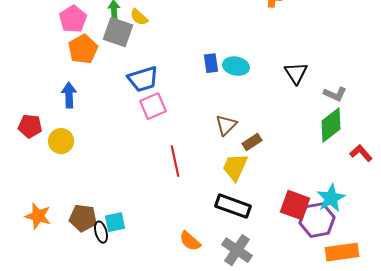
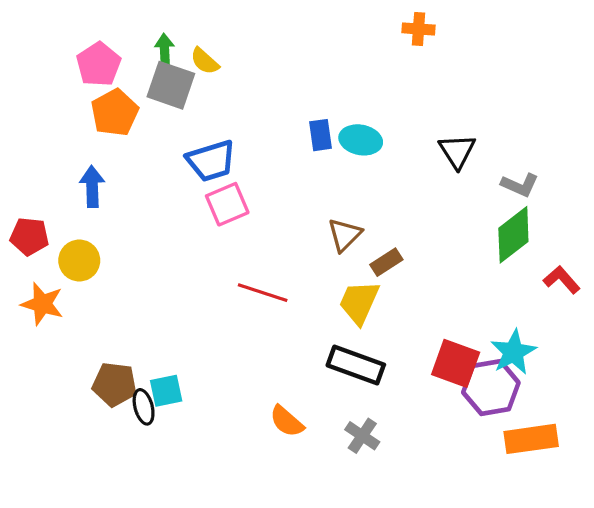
red line: (175, 161) -> (263, 293), turned -60
orange star: (38, 216) -> (42, 304), moved
gray cross: (237, 250) -> (362, 436), size x0.7

